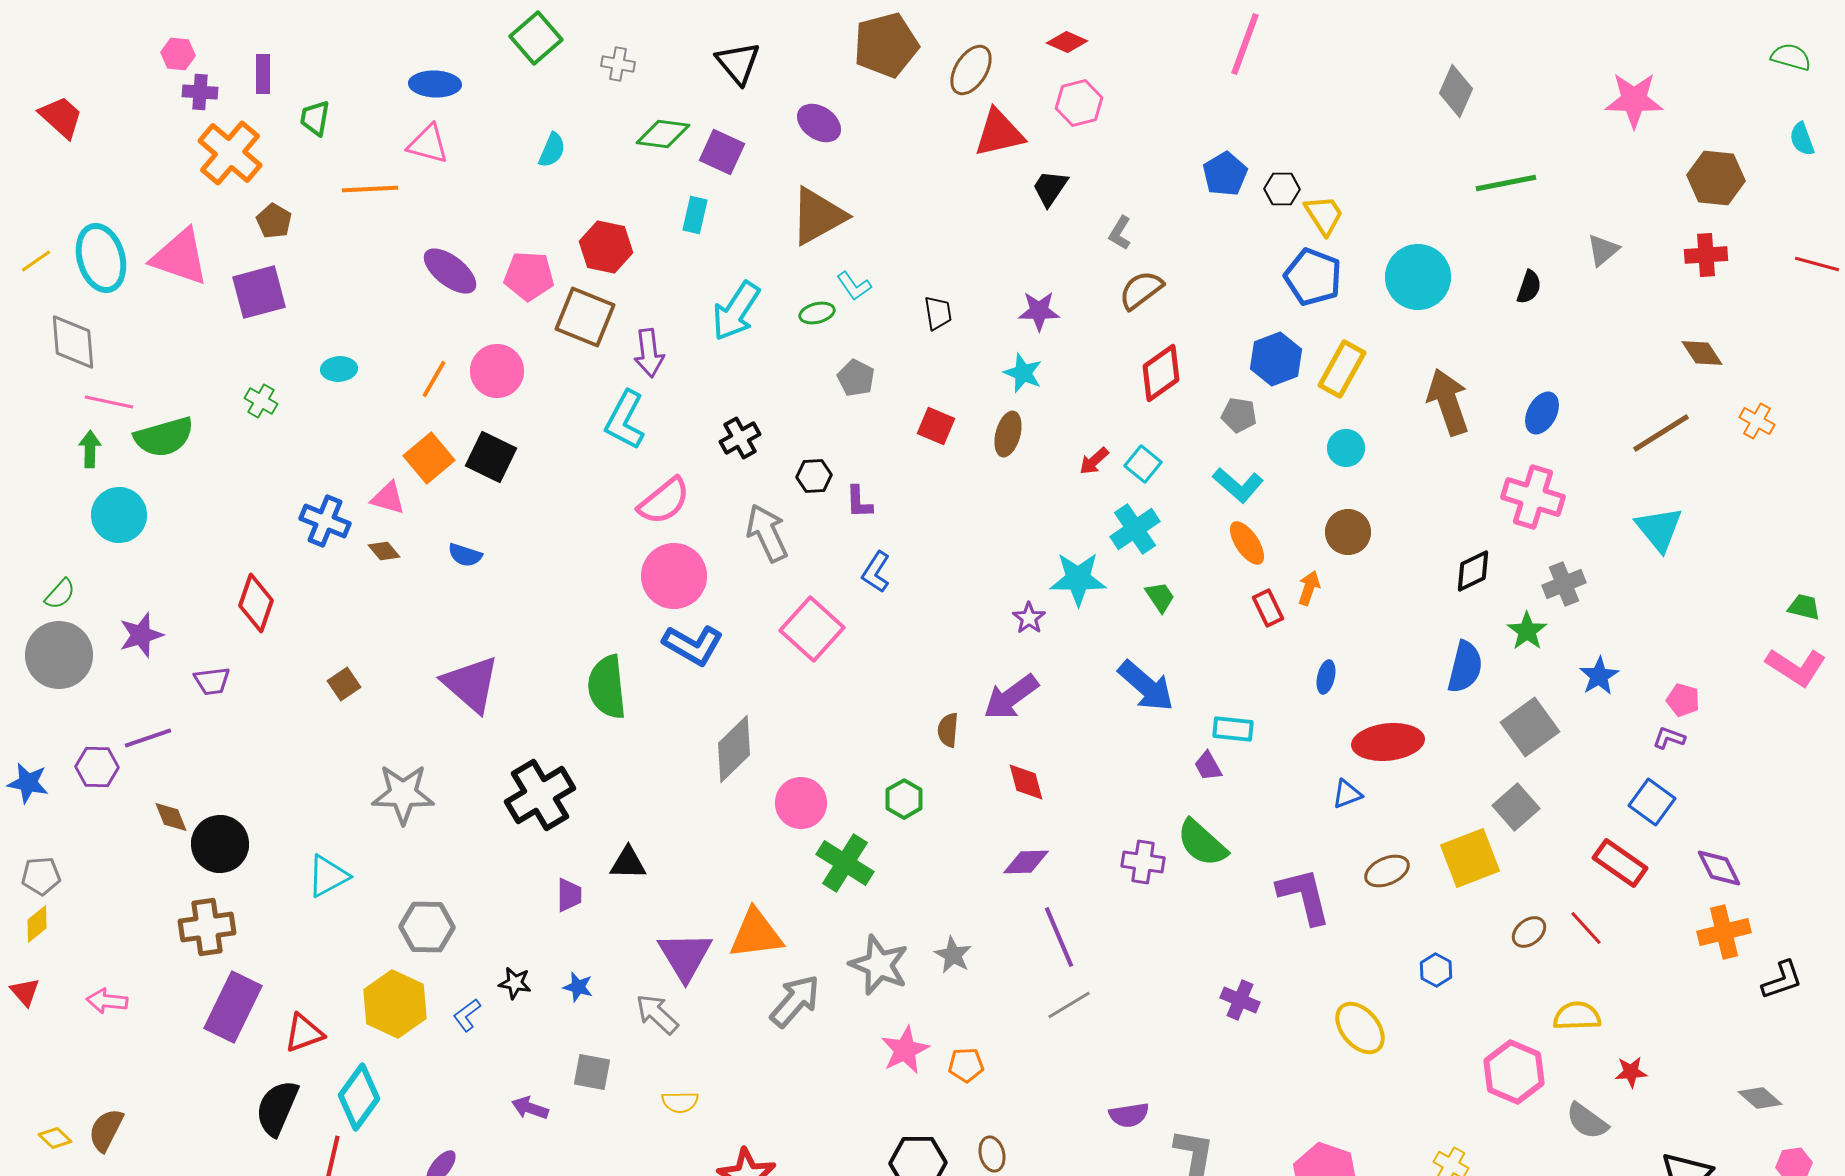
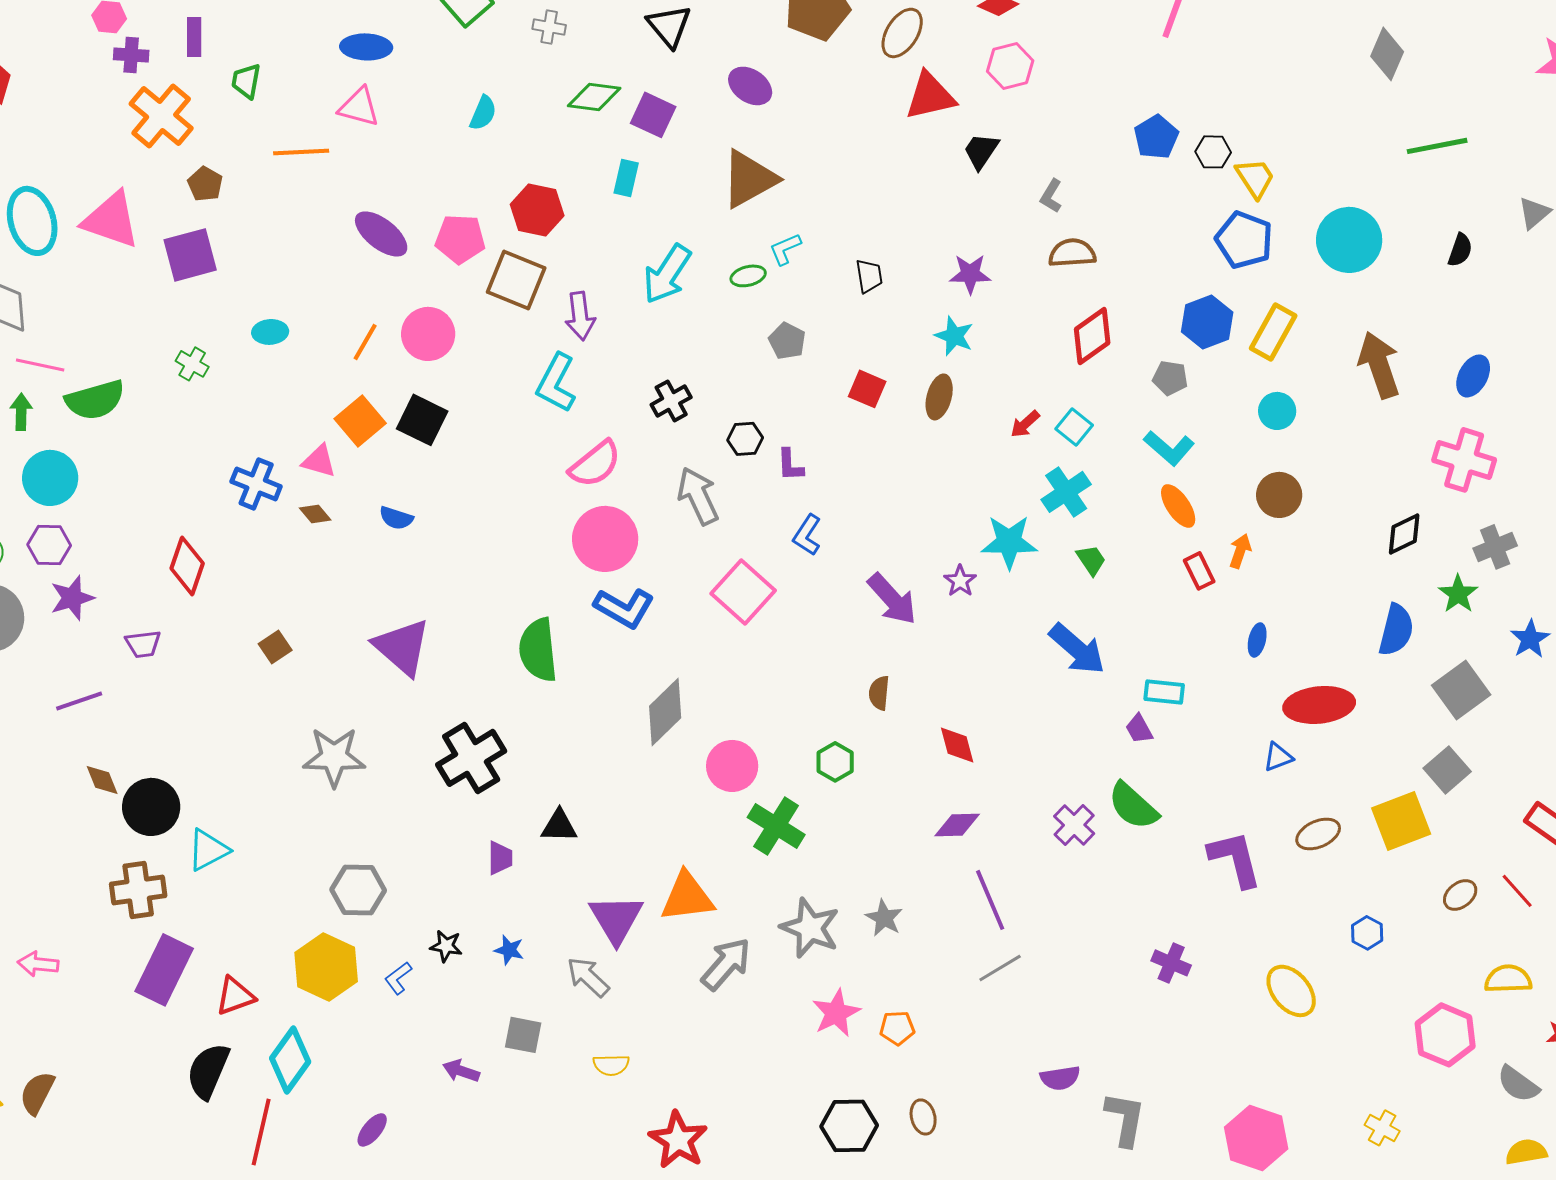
cyan L-shape: (854, 286) -> (785, 249), turned 102
brown semicircle: (1141, 290) -> (1072, 253), turned 33
purple arrow: (1011, 697) -> (892, 599), moved, turned -96
purple hexagon: (97, 767) -> (49, 545), moved
purple cross: (1143, 862) -> (1074, 825), turned 36
cyan triangle: (328, 876) -> (208, 850), moved

